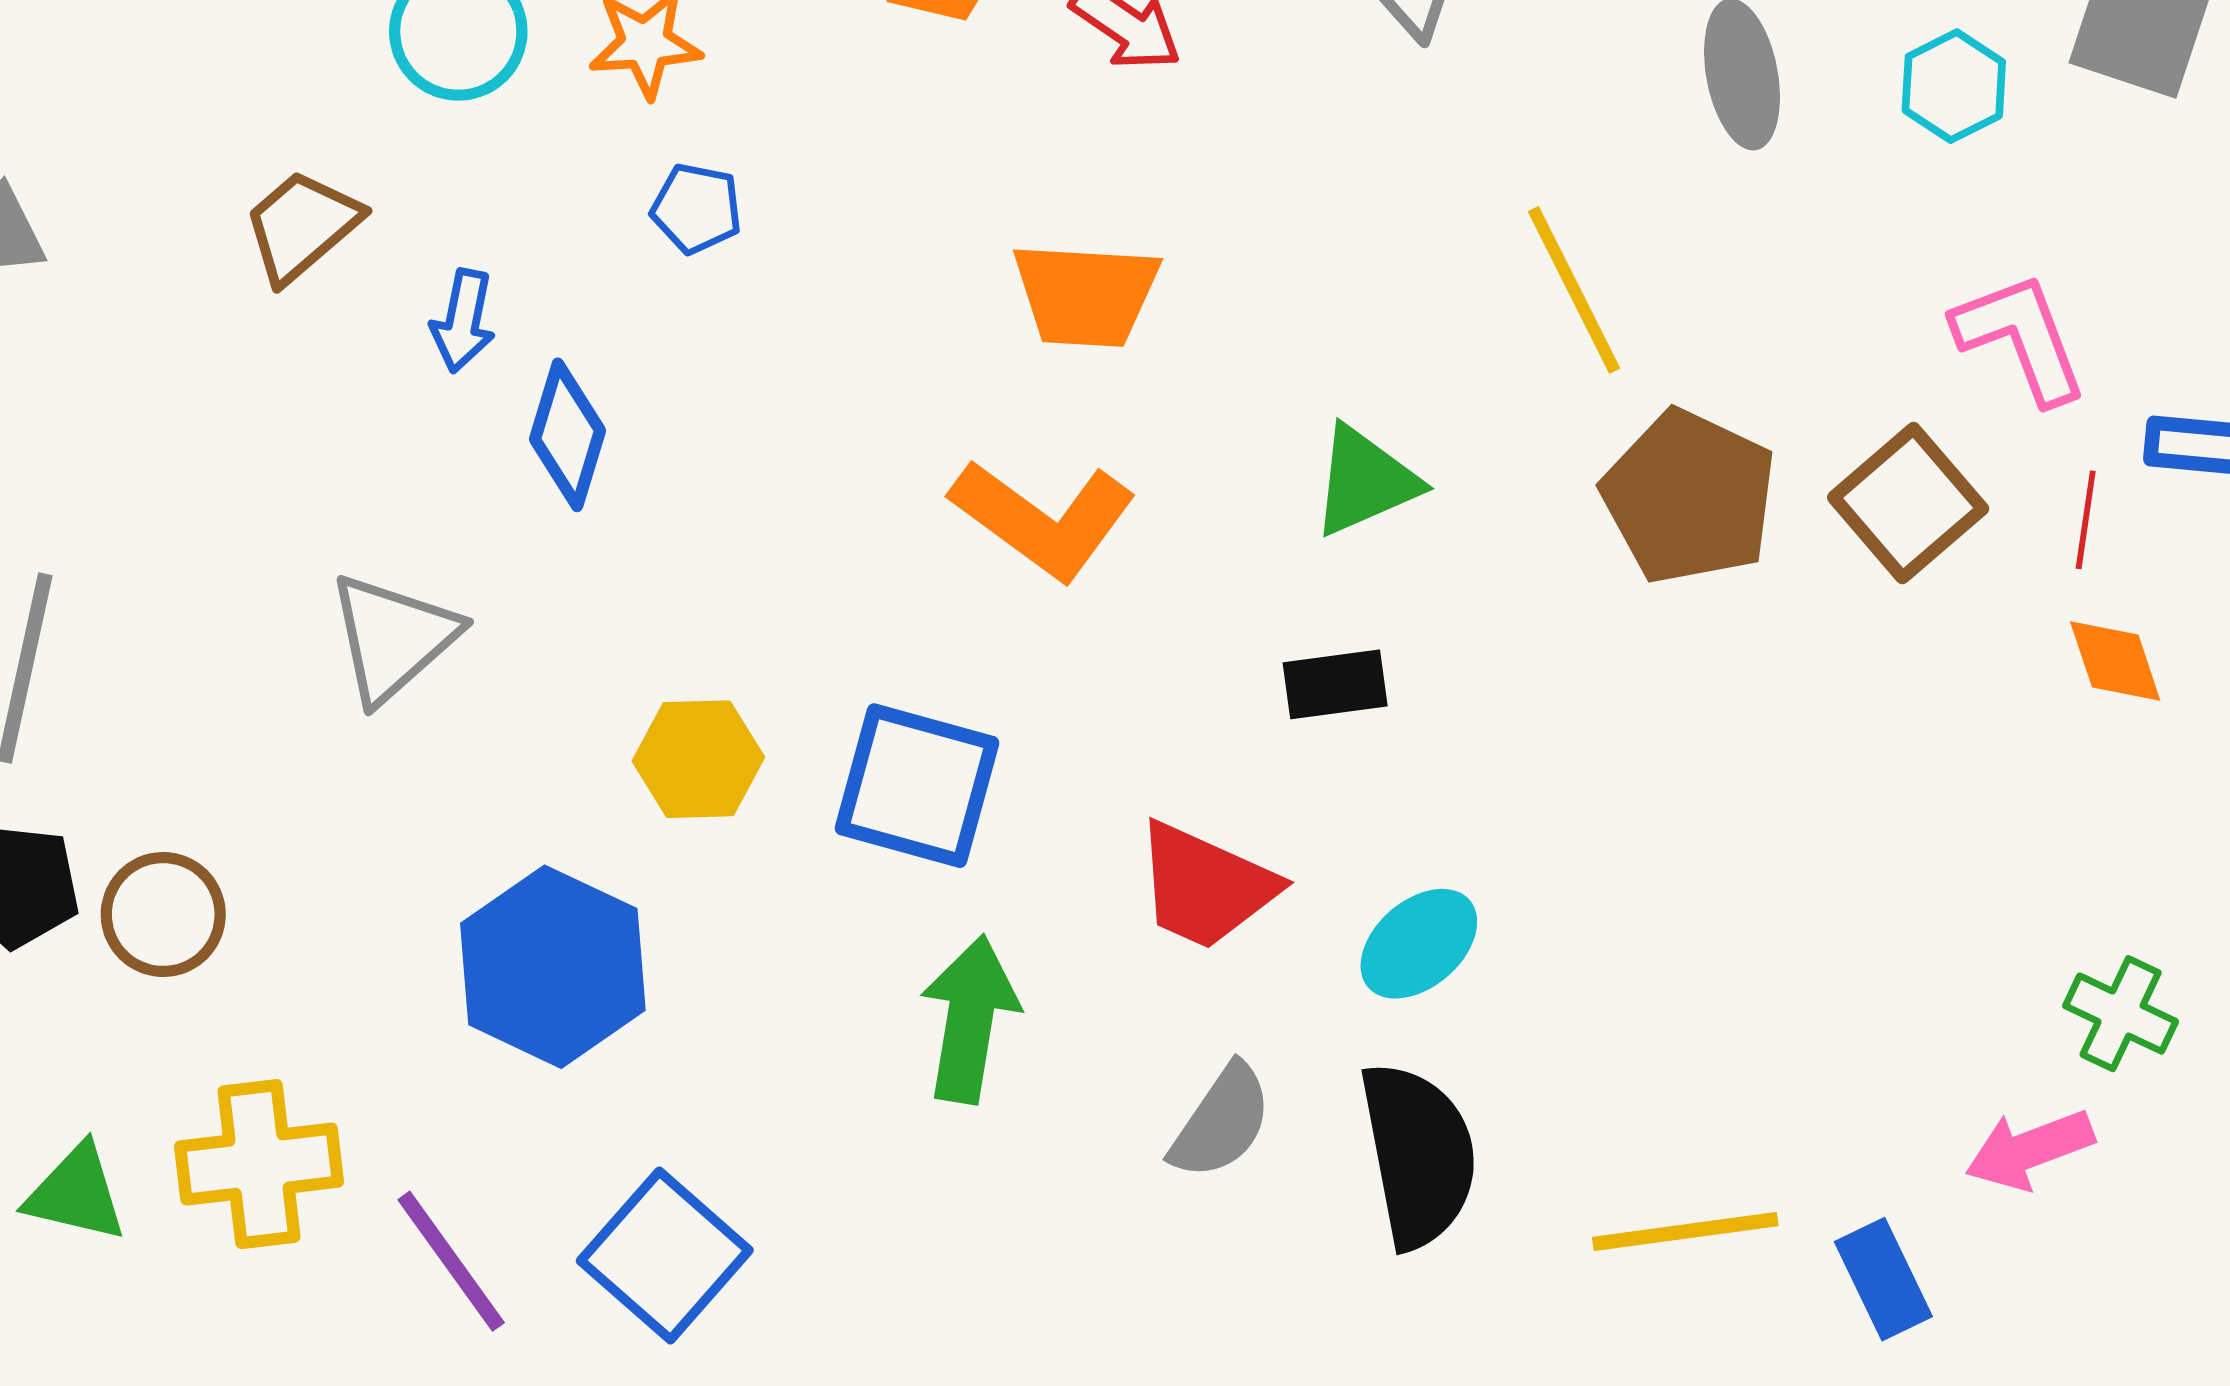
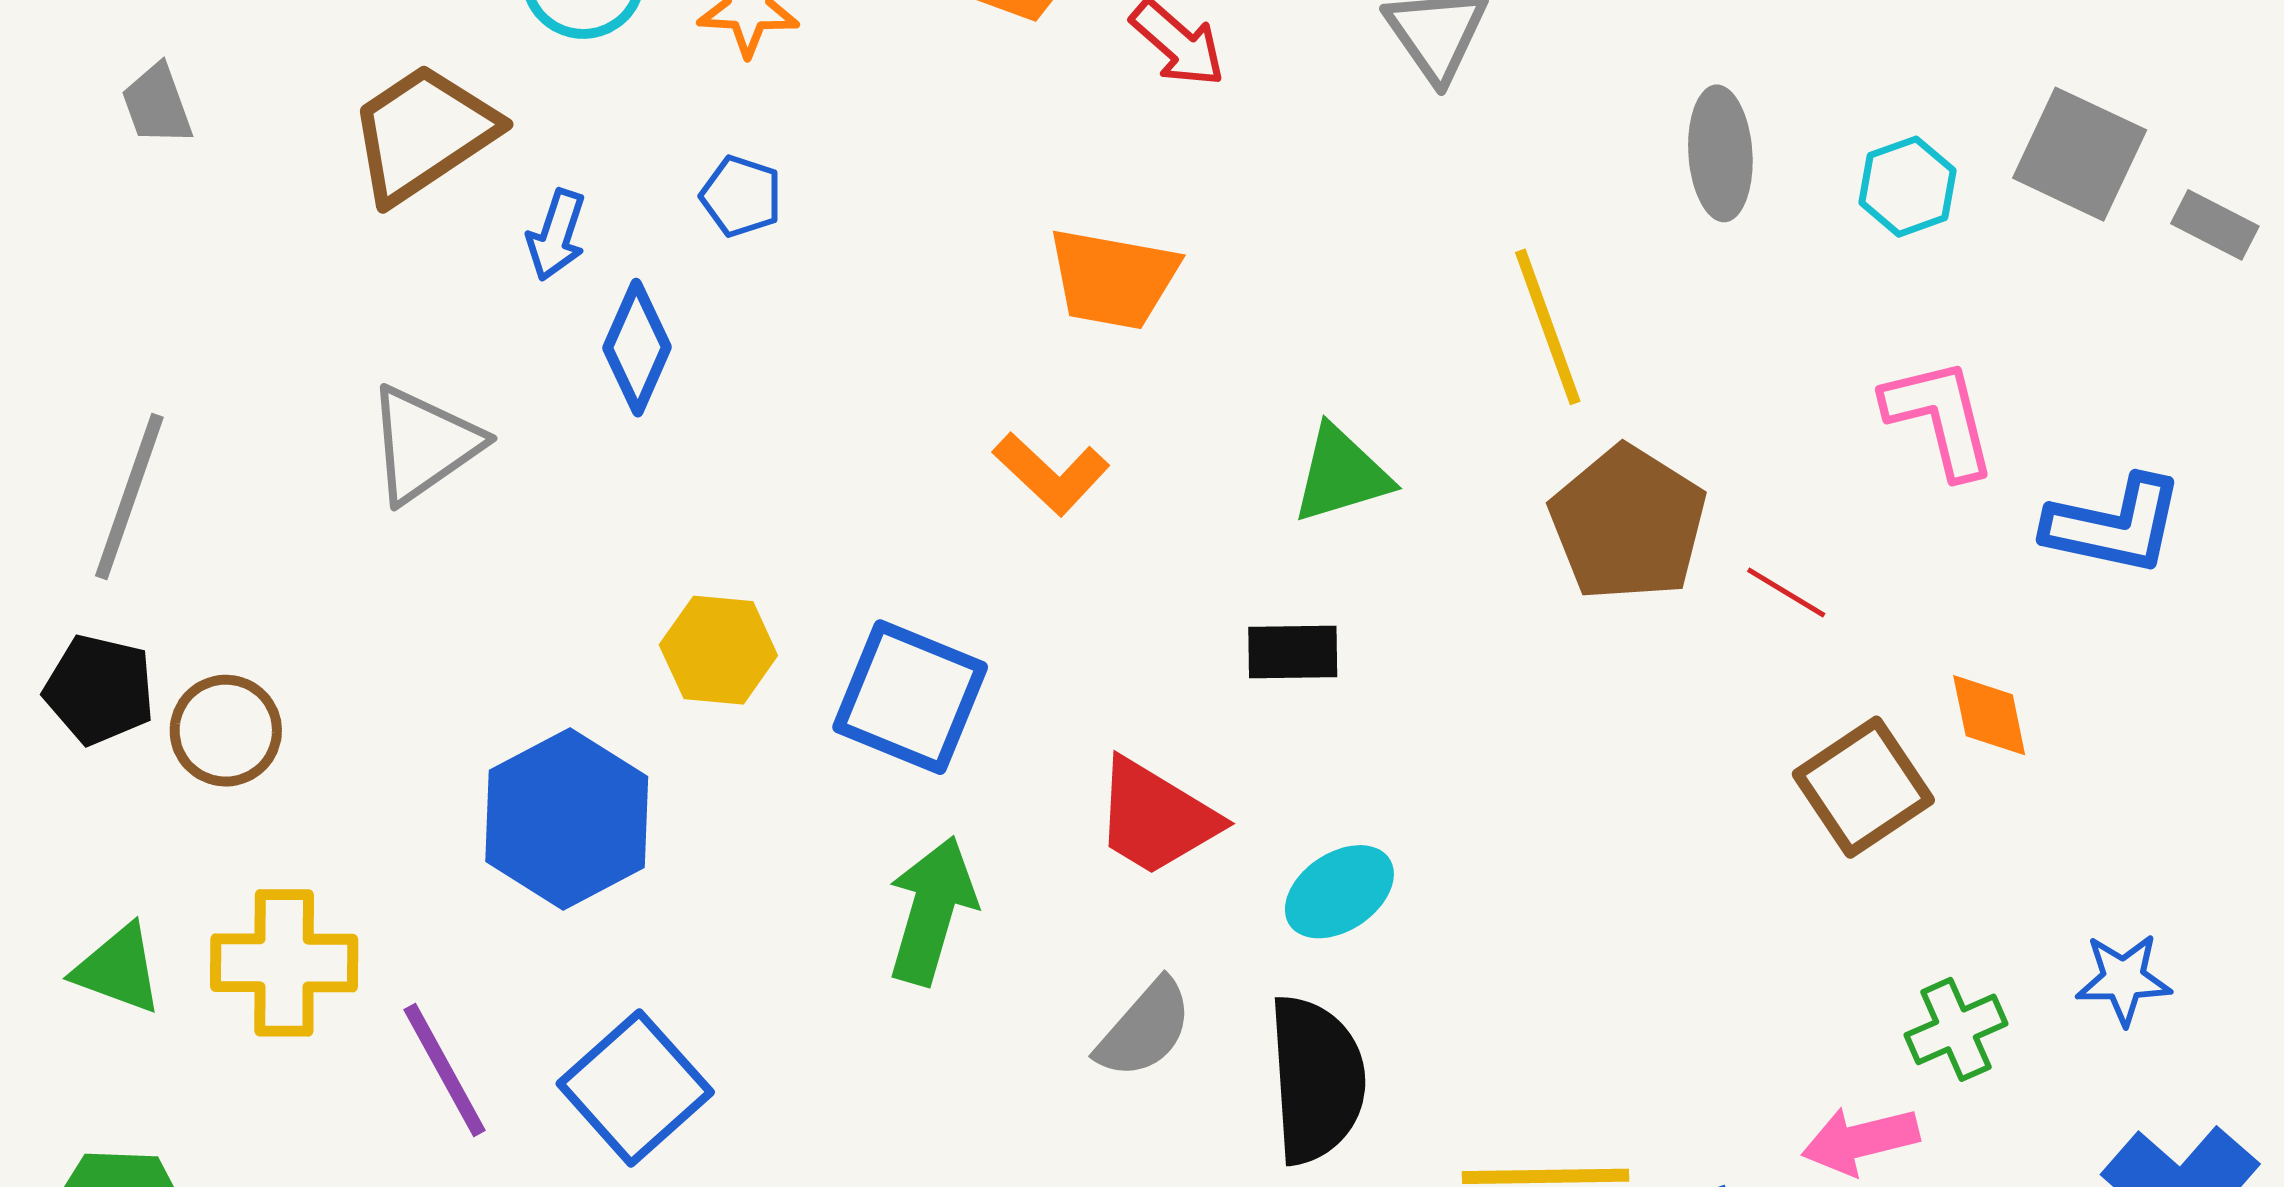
blue pentagon: (697, 208) -> (741, 196), moved
brown trapezoid: (302, 226) -> (423, 133), size x1.4
brown square: (1908, 503) -> (1863, 787), moved
orange L-shape: (1043, 519) -> (1051, 474), size x0.7
red line: (2086, 520) -> (1786, 593), moved, turned -74
gray triangle: (393, 638) -> (424, 444), moved
green cross: (2121, 1014) -> (1956, 1029), turned 34

